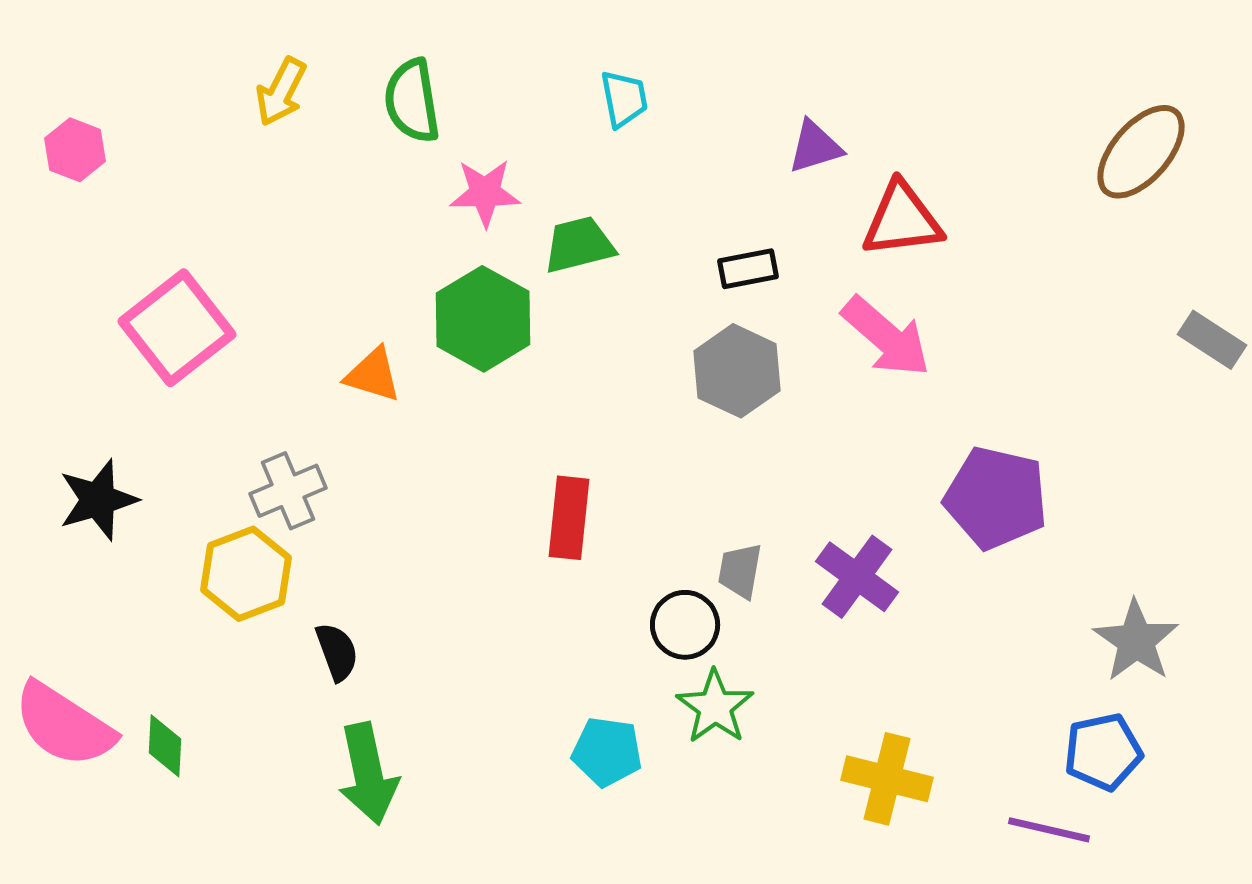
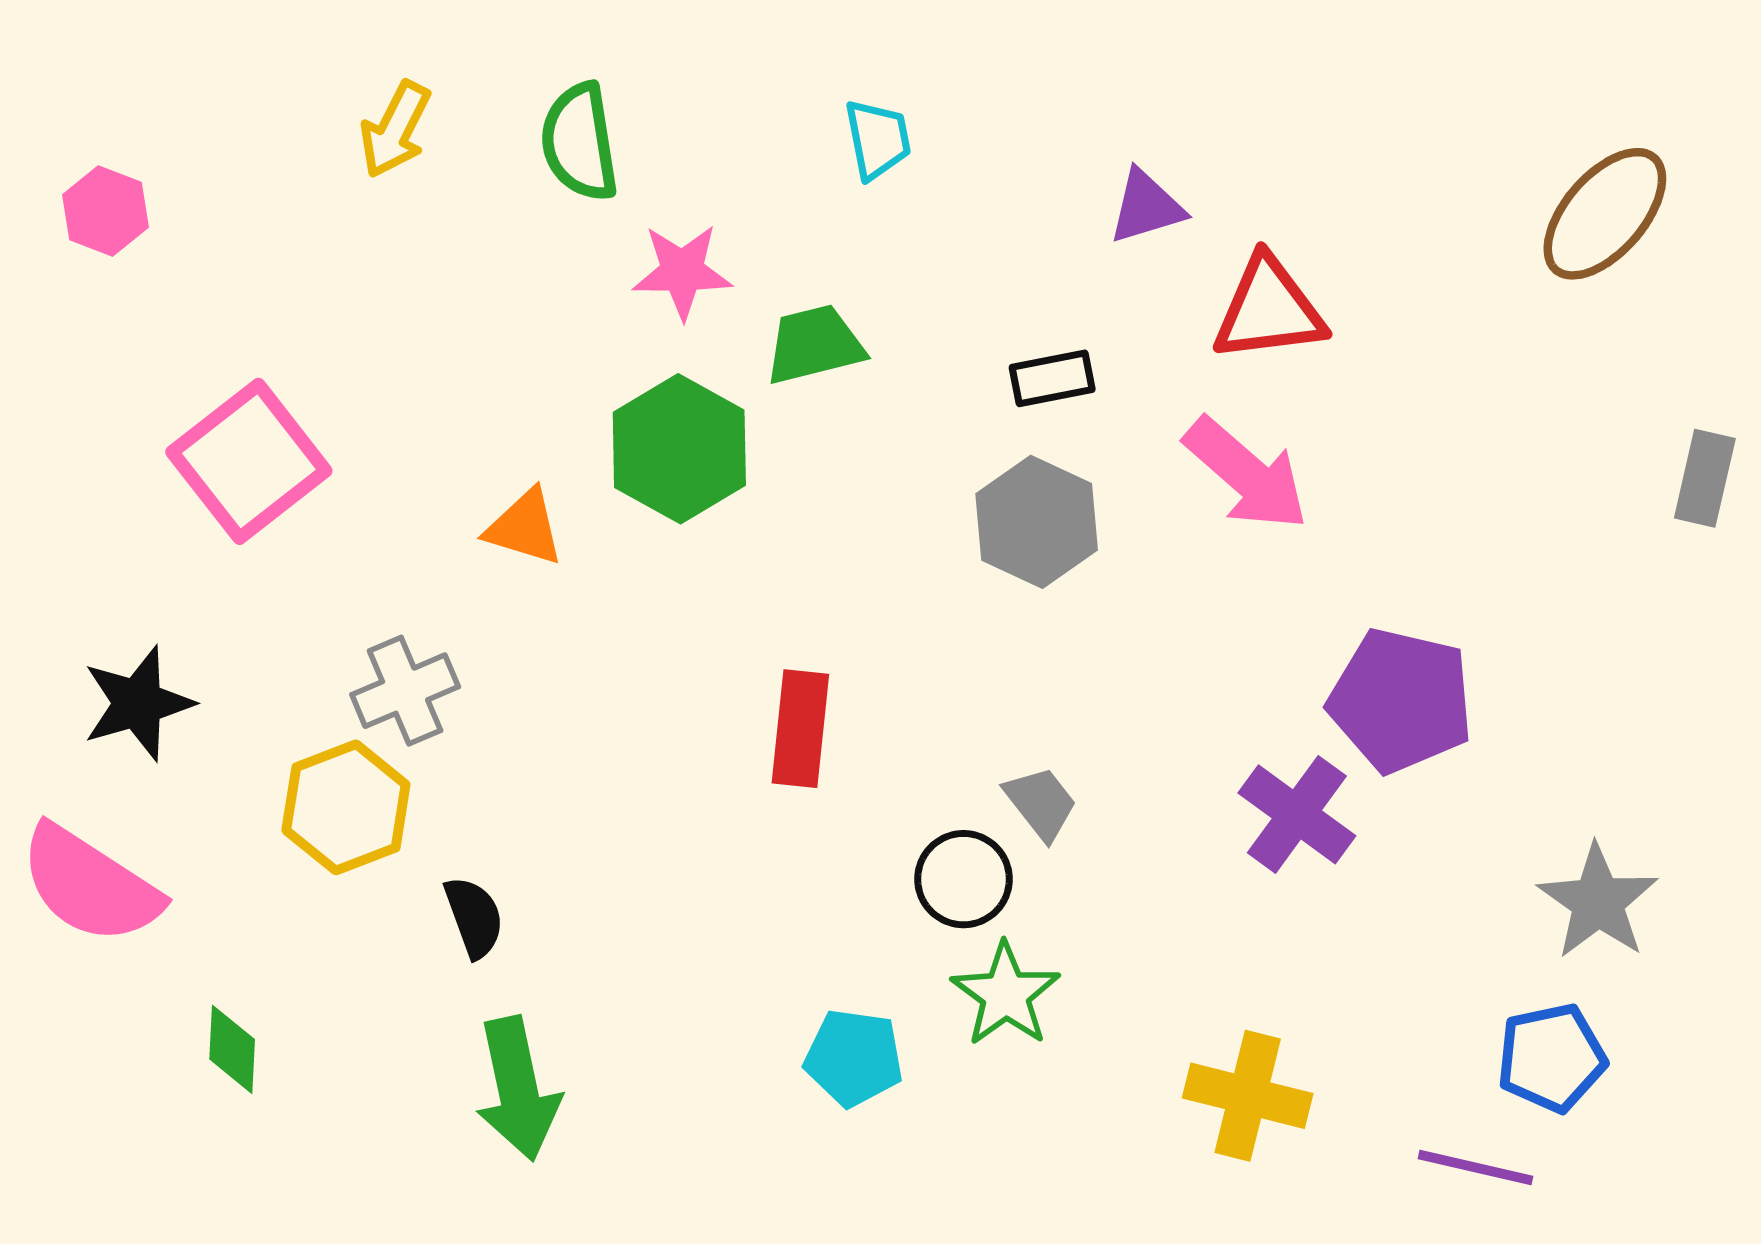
gray rectangle: (1212, 340) -> (1705, 478), turned 70
gray trapezoid: (740, 571) -> (1041, 803), turned 132
purple cross: (857, 577) -> (1297, 814), moved
pink semicircle: (64, 725) -> (90, 885), moved

